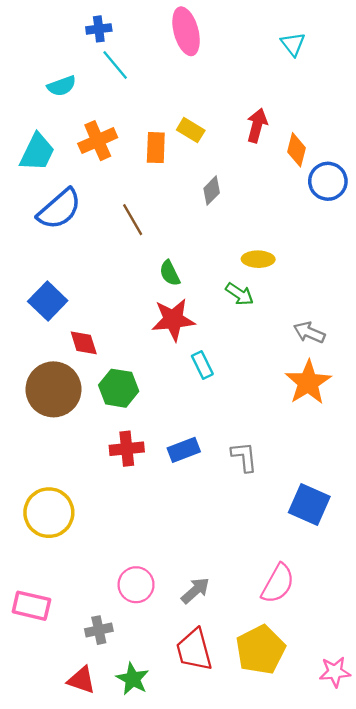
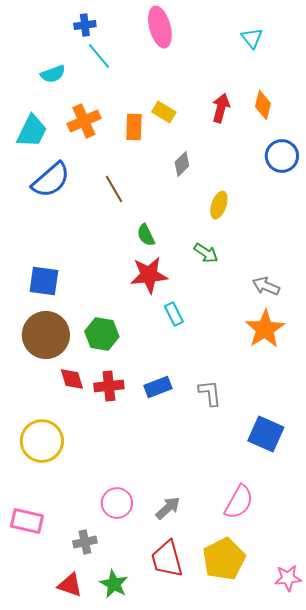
orange diamond: (296, 150) -> (263, 105), moved
yellow ellipse: (258, 259) -> (219, 205), moved, turned -72
blue square: (48, 301) -> (44, 281), moved, turned -36
red diamond: (84, 343) -> (72, 379), moved

